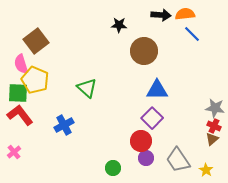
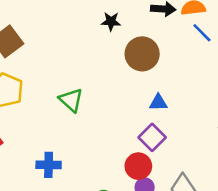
blue triangle: (157, 90) -> (158, 103), size x0.7
blue cross: (64, 125) -> (49, 165), moved, turned 30

